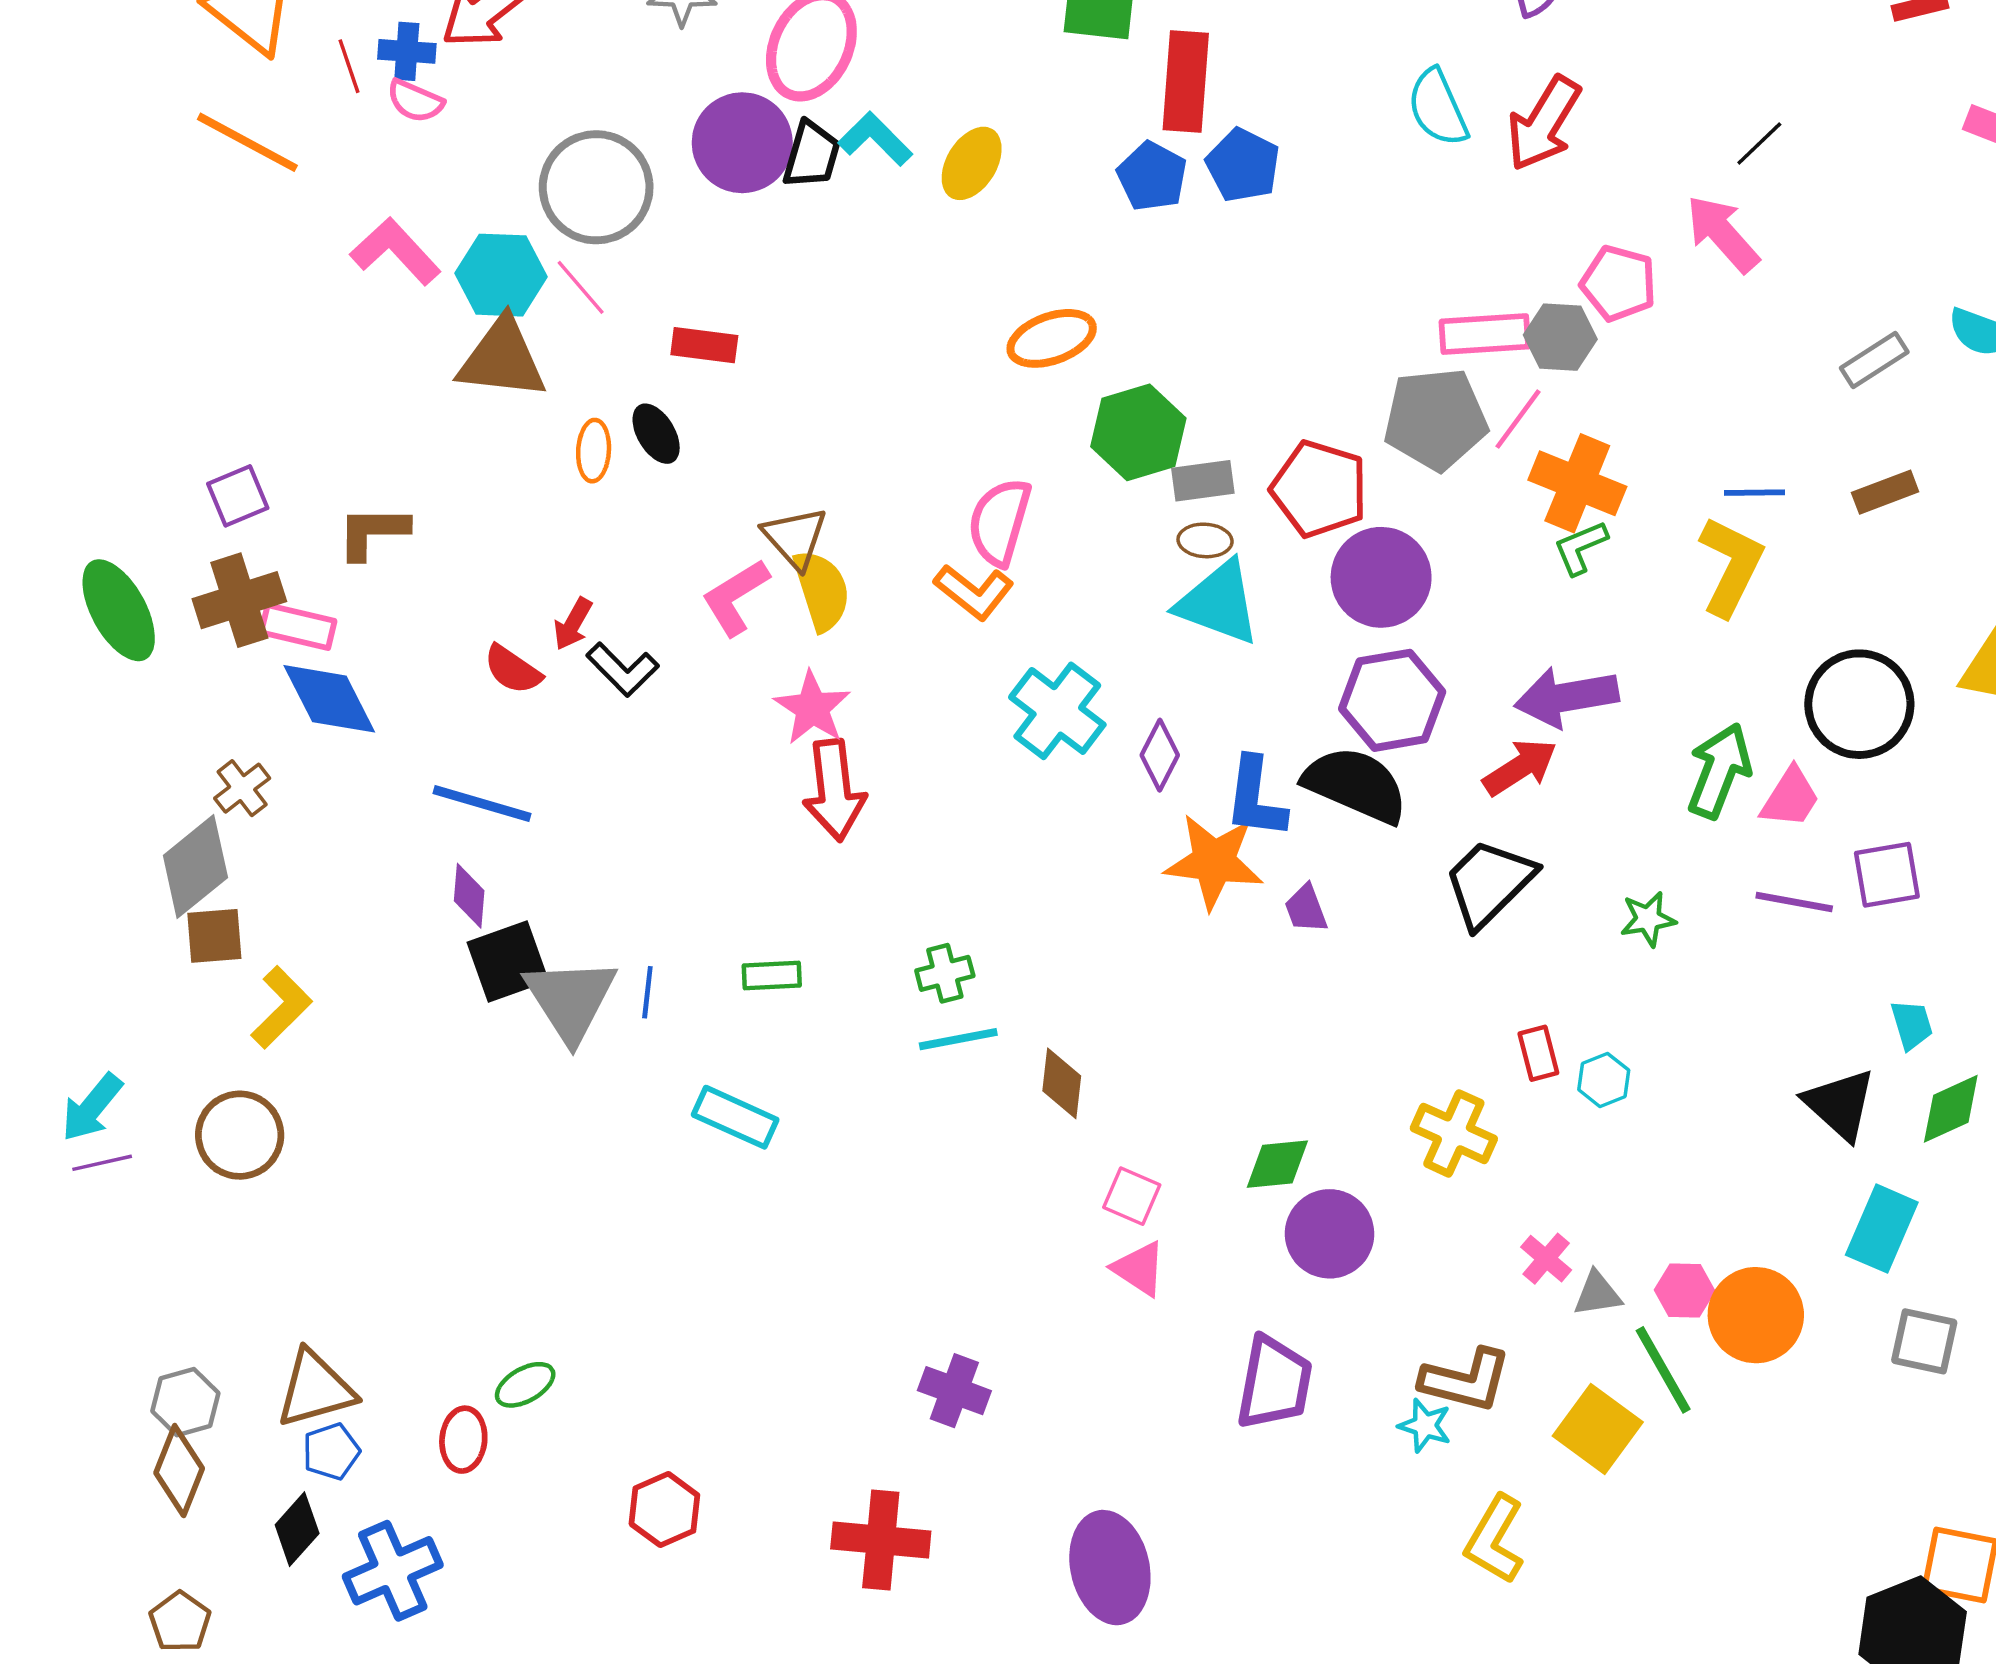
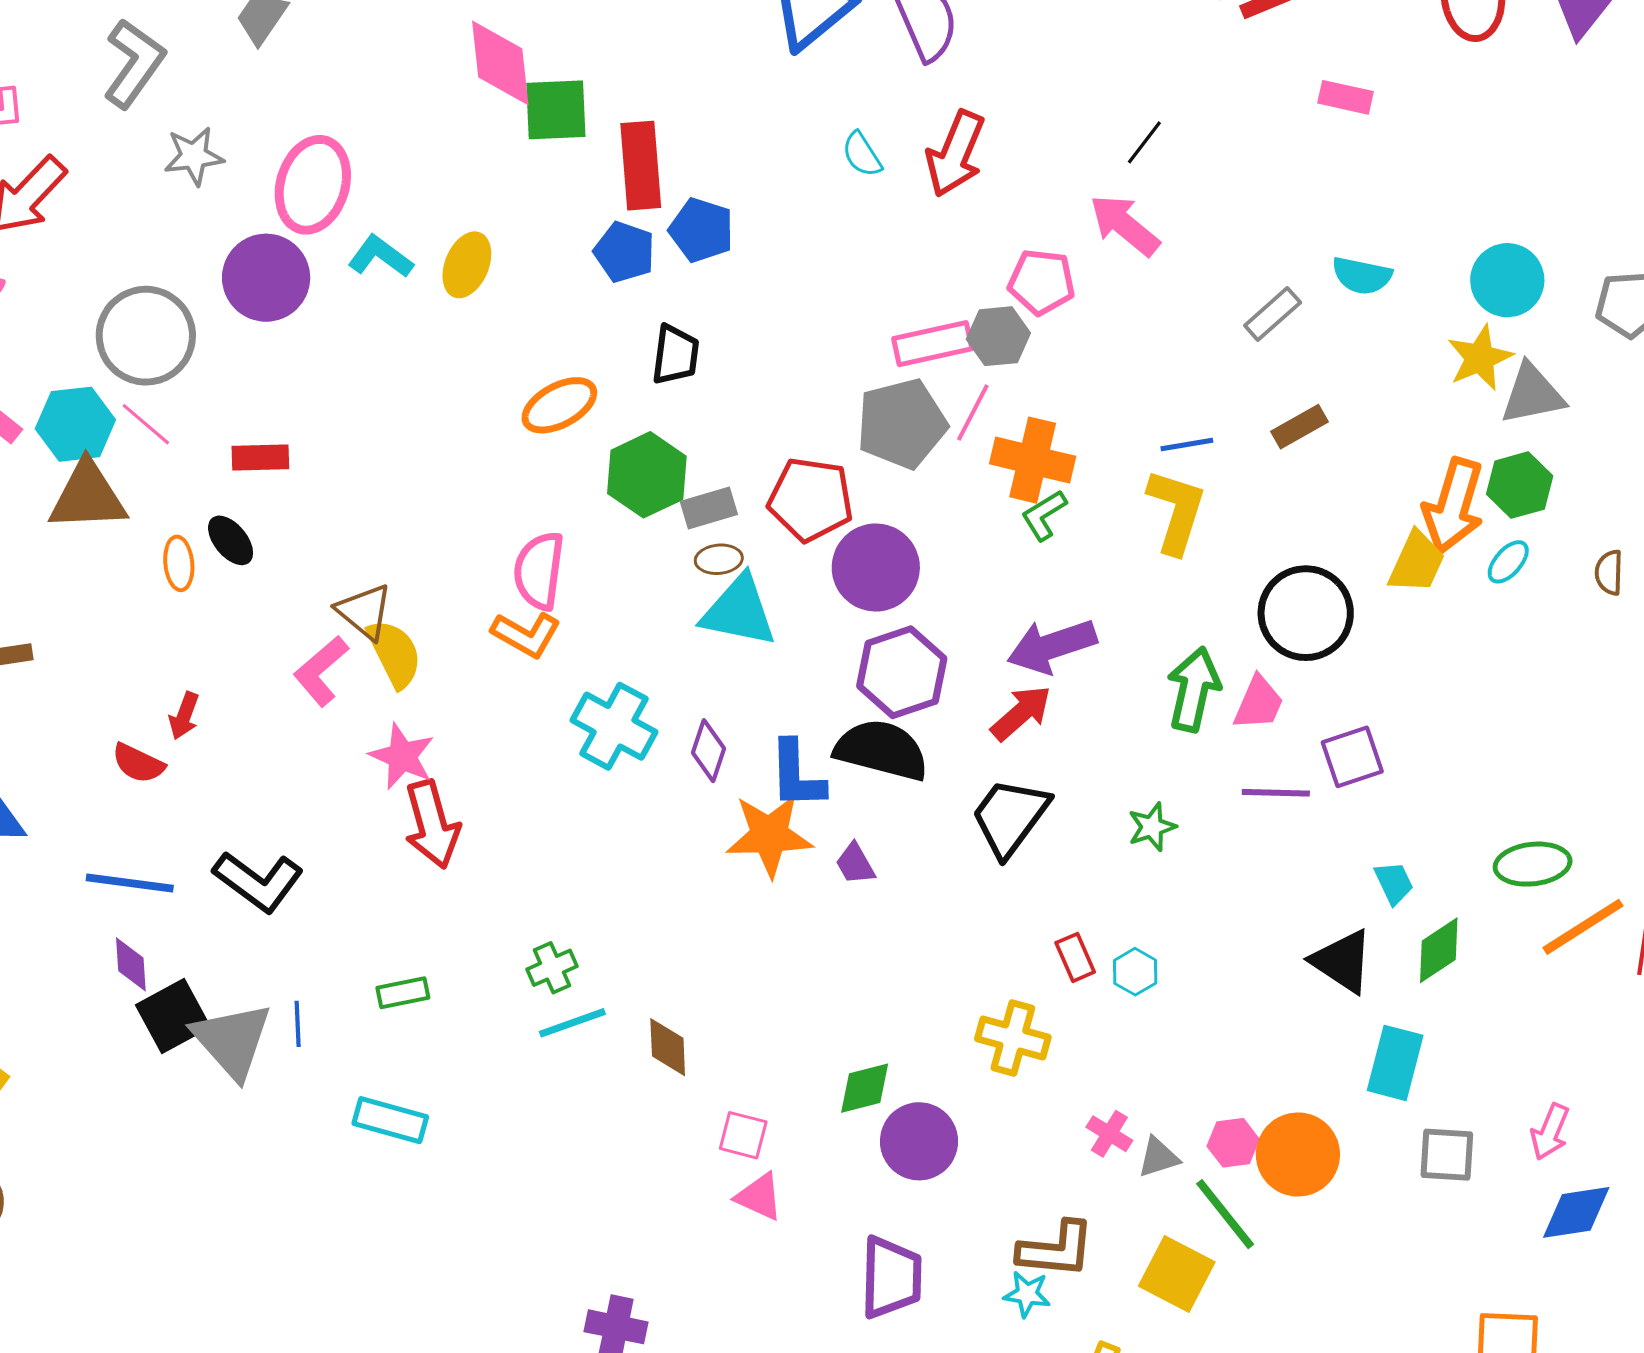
cyan semicircle: (1438, 108) -> (862, 154), size x0.7
black trapezoid: (812, 155) -> (675, 355), moved
black L-shape: (623, 669) -> (258, 881), moved, size x1.4

